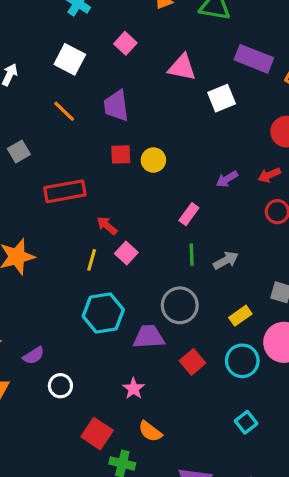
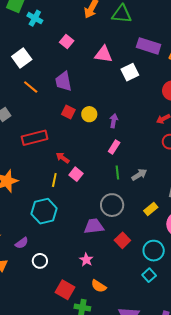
white square: (70, 59) -> (22, 58), moved, turned 30
red square: (121, 154) -> (68, 112), turned 32
purple arrow: (227, 179) -> (114, 121), moved, turned 136
cyan hexagon: (103, 313) -> (44, 211), moved
cyan circle: (242, 361) -> (154, 251), moved
cyan square: (246, 422) -> (149, 275), moved

